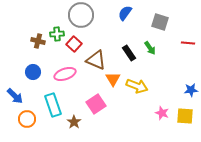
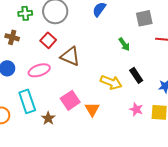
gray square: (160, 22) -> (144, 18), moved, turned -30
green cross: (57, 34) -> (25, 13), moved
black rectangle: (129, 53) -> (136, 75), moved
orange triangle: (113, 79) -> (92, 109), moved

